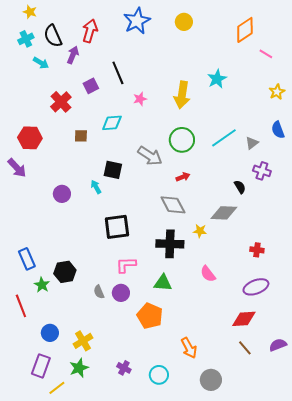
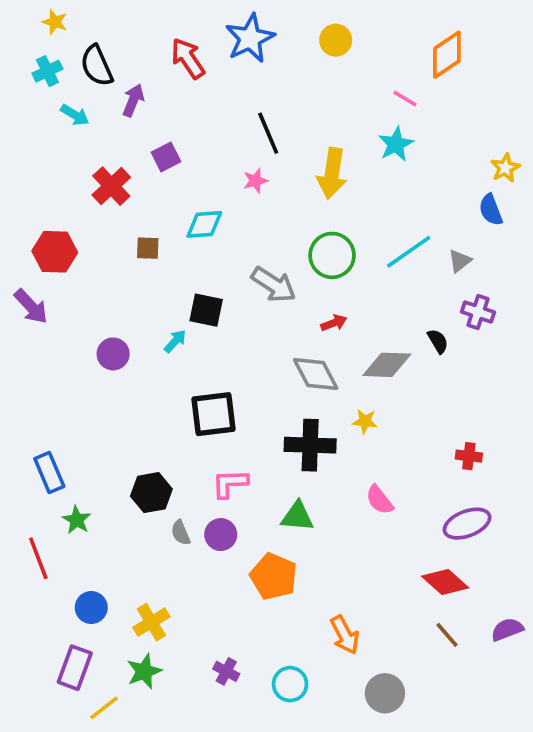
red arrow: (90, 31) -> (188, 58), moved, turned -50
pink line: (266, 54) -> (405, 99), moved
black line: (118, 73) -> (268, 133), moved
blue semicircle: (278, 130) -> (491, 210), moved
cyan arrow: (96, 187) -> (175, 341), turned 72
gray diamond: (224, 213) -> (387, 365), moved
black hexagon: (65, 272) -> (151, 493), moved
red diamond: (244, 319) -> (445, 582), turned 45

